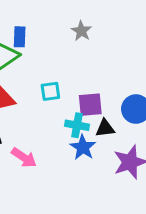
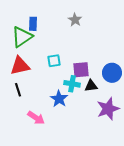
blue star: (83, 147) -> (59, 99), moved
pink arrow: (24, 158) -> (36, 118), moved

